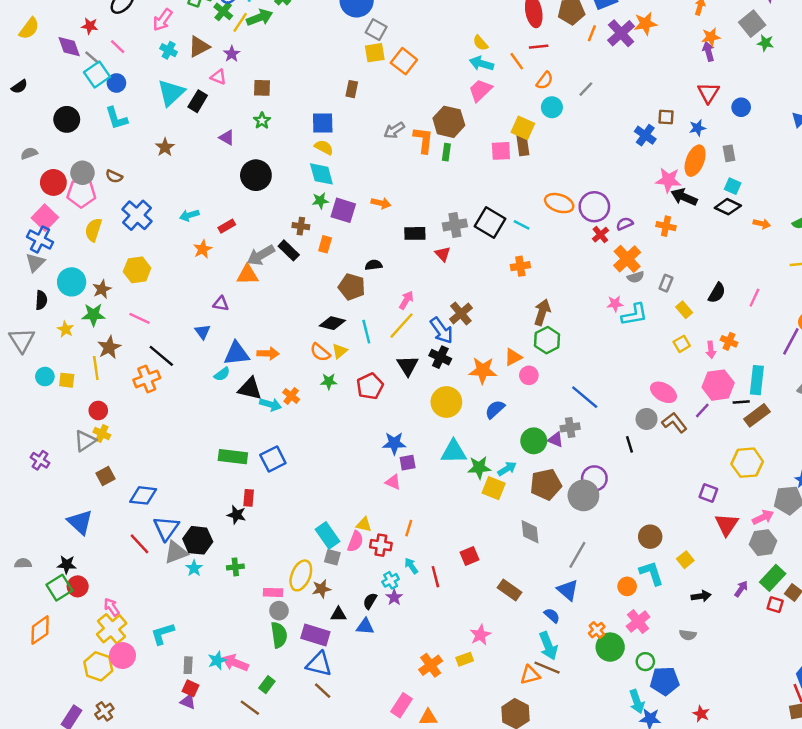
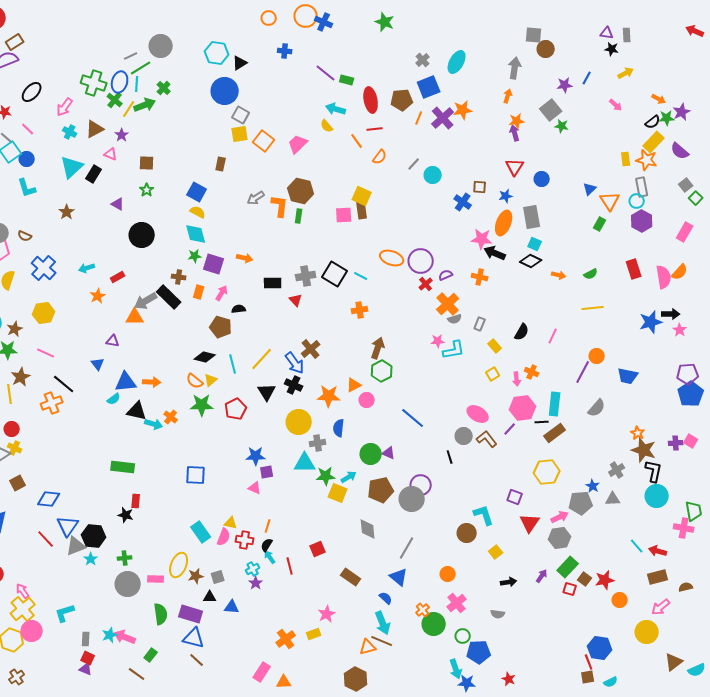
cyan arrow: (482, 64) -> (336, 109), moved
pink trapezoid: (480, 90) -> (298, 144), moved
cyan circle: (552, 107) -> (433, 175), moved
blue square: (323, 123) -> (197, 192), turned 30
gray rectangle: (729, 153) -> (532, 217), size x1.6
black rectangle: (289, 250) -> (169, 297), size x1.4
pink arrow: (406, 300) -> (222, 293), moved
green star: (329, 381) -> (202, 405), size x1.6
blue semicircle: (495, 409) -> (339, 428), turned -42
gray cross: (570, 427) -> (318, 443), moved
blue square: (273, 459) -> (196, 475), moved, turned 30
gray square: (332, 557) -> (218, 577), moved, turned -32
cyan L-shape: (651, 573) -> (484, 515), moved
black semicircle: (370, 601) -> (267, 545), moved
gray circle: (279, 611) -> (128, 584), moved, size x1.6

